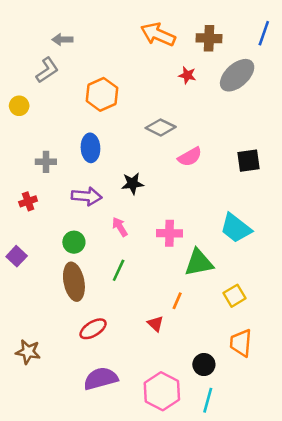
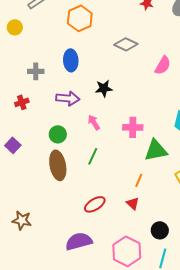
pink semicircle: (190, 157) -> (163, 65), moved, turned -30
red triangle: (155, 324) -> (133, 203), moved
red ellipse: (93, 329) -> (95, 204), moved

